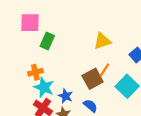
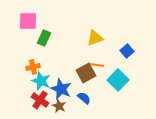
orange line: (104, 70) -> (97, 65), turned 64
blue star: (66, 96) -> (61, 89), size x1.5

